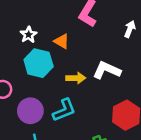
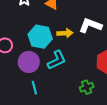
cyan hexagon: (39, 63) -> (40, 37), moved

